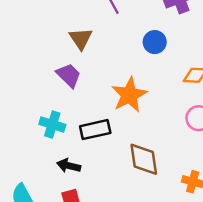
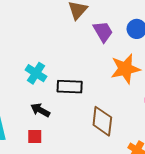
purple trapezoid: (69, 75) -> (103, 32), moved
orange star: (129, 95) -> (125, 69), moved

